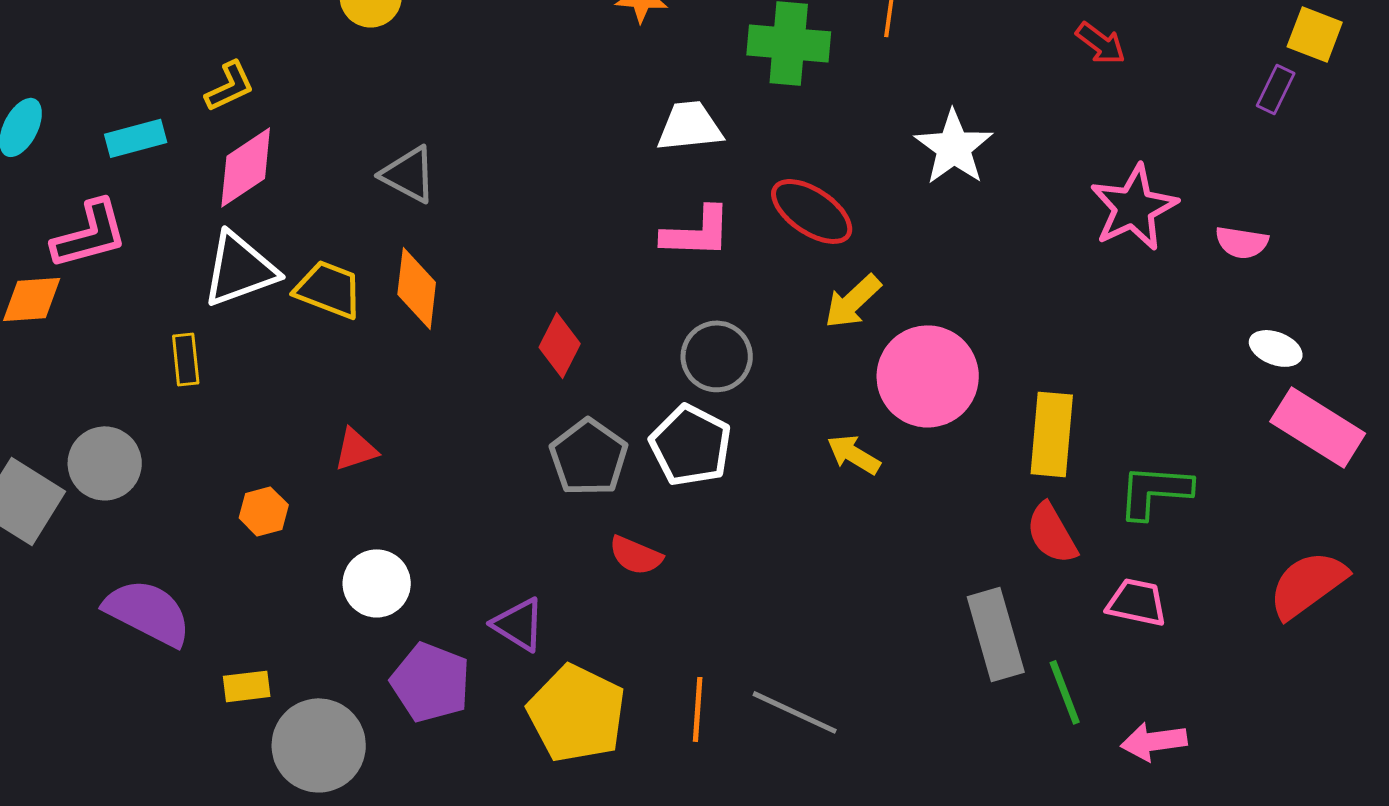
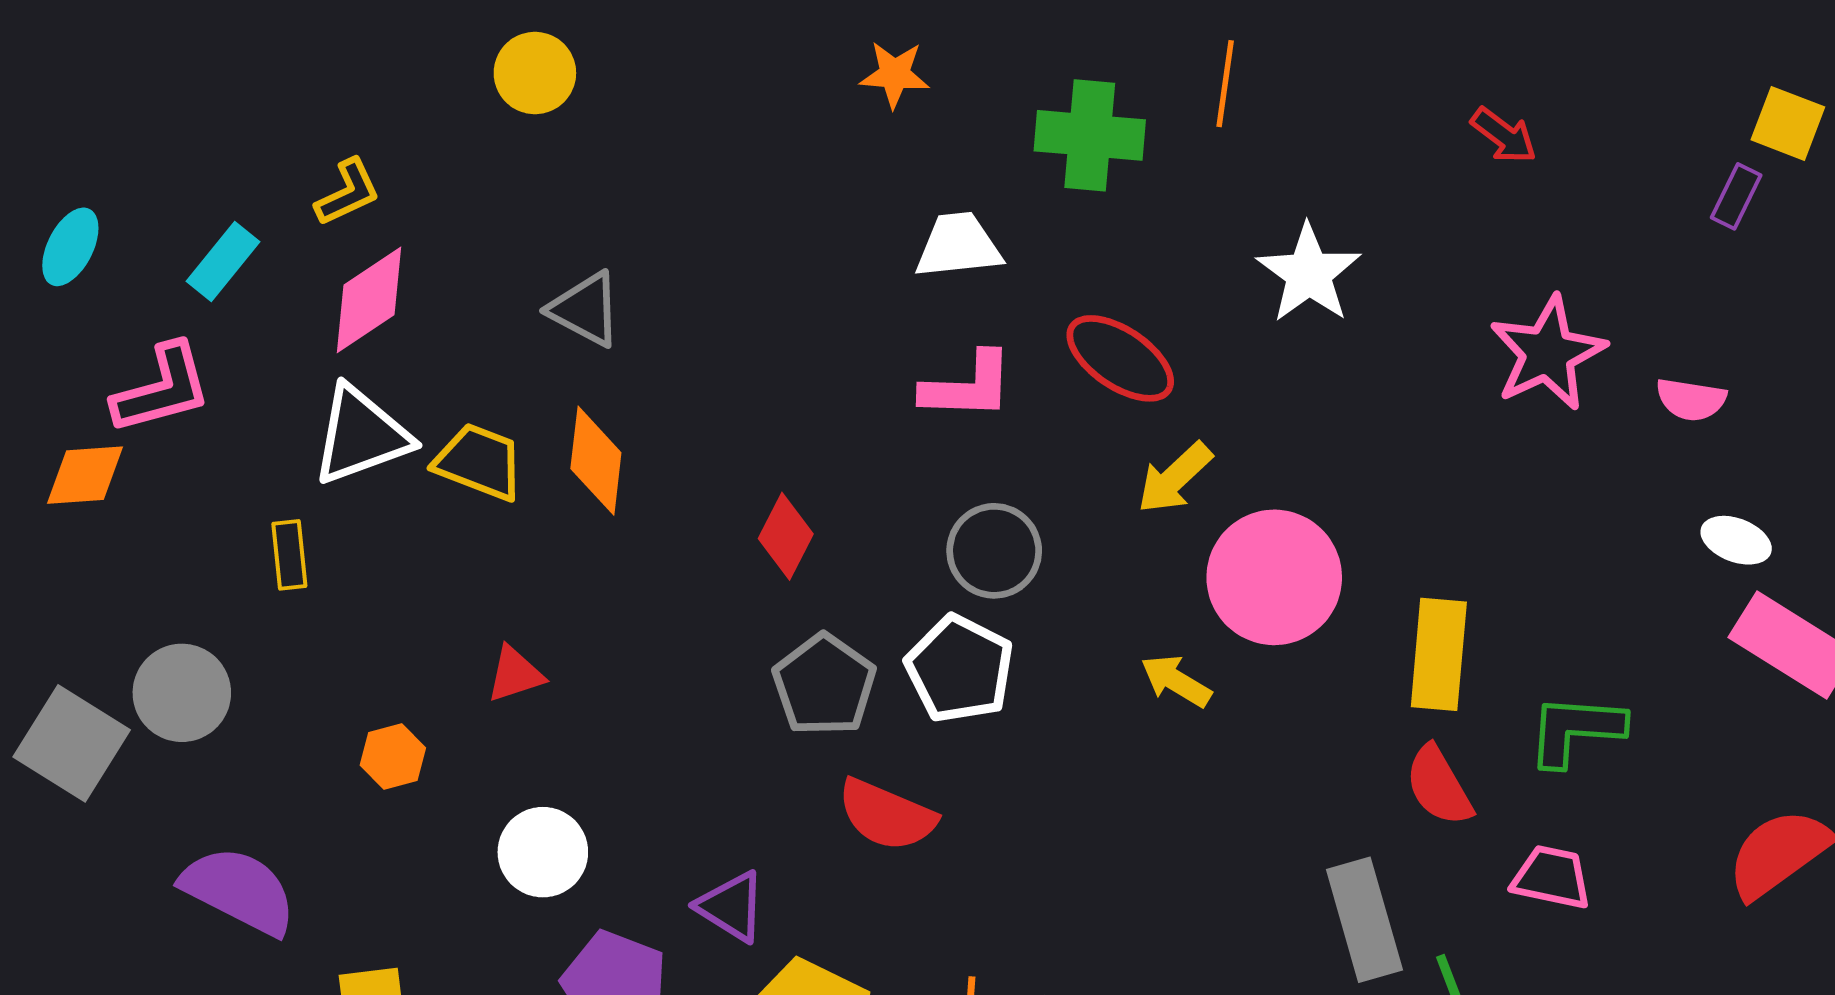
cyan rectangle: (136, 138) -> (223, 261), turned -36
red semicircle: (636, 555) -> (887, 815), size x1.4

